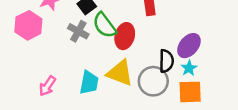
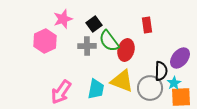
gray cross: (78, 31) -> (87, 46), turned -30
cyan star: (189, 68) -> (174, 83), moved
pink arrow: (47, 86) -> (61, 92), size x1.4

